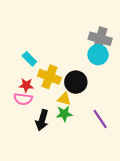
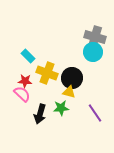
pink semicircle: (23, 99) -> (22, 94), turned -144
yellow triangle: (64, 99) -> (69, 92), moved

